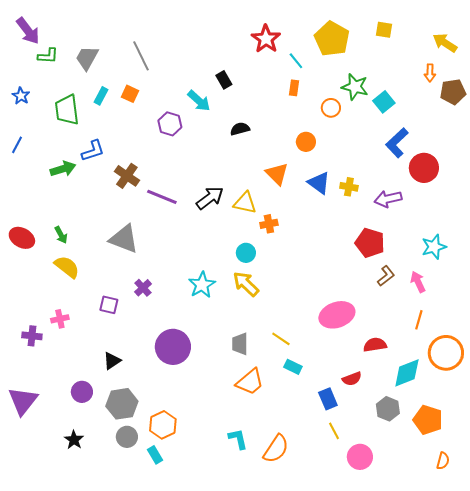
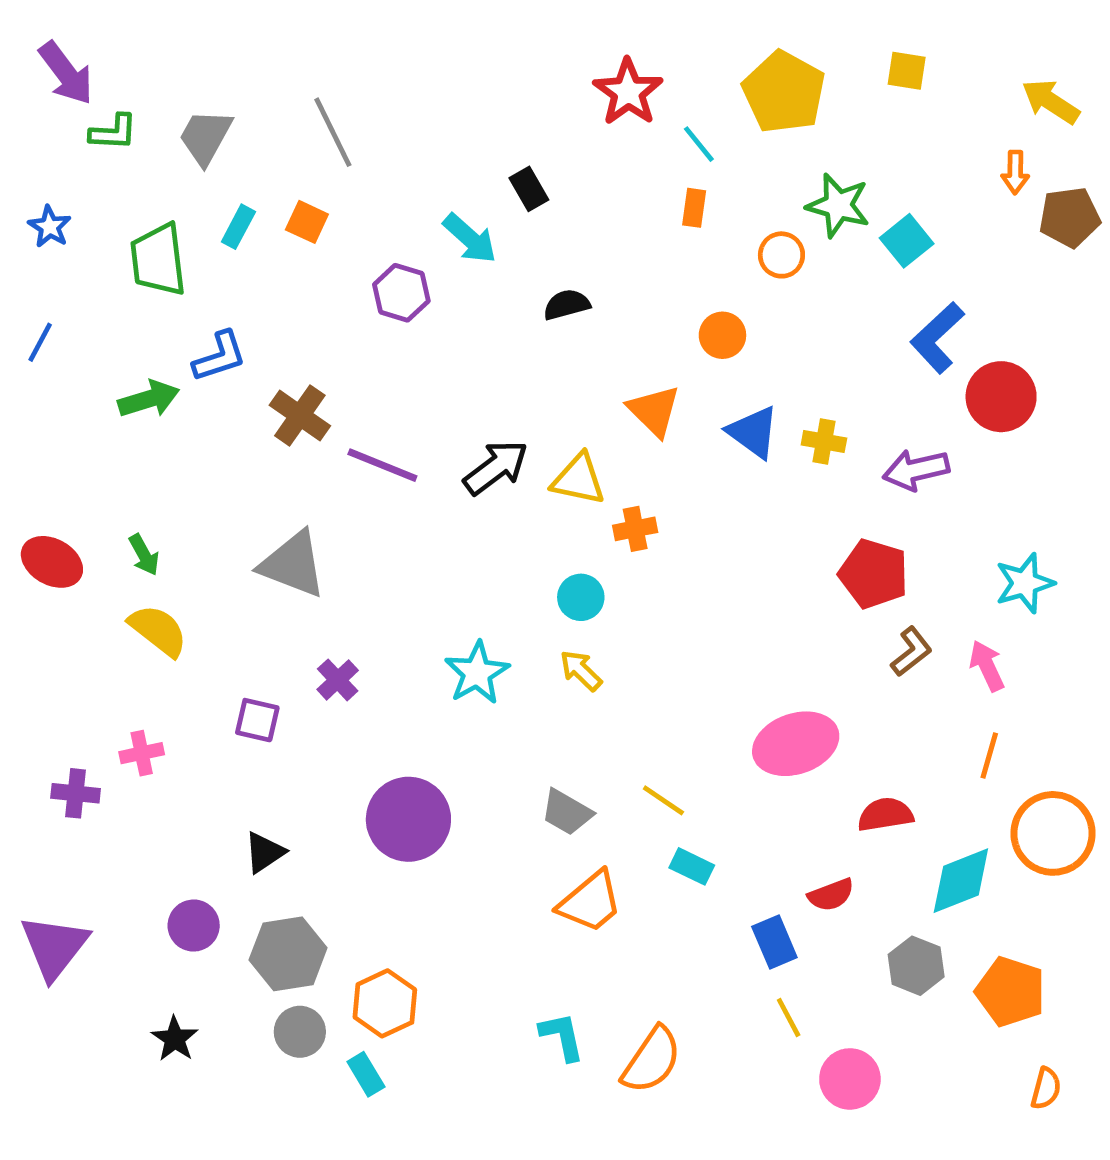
yellow arrow: (246, 284) -> (581, 671), size x0.7
gray trapezoid: (240, 344) -> (567, 812), turned -60

